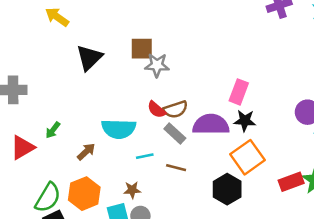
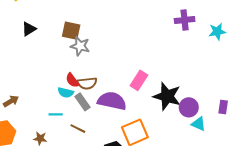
black triangle: (89, 58) -> (29, 29), size x0.7
black star: (245, 121) -> (167, 96), moved, size x1.6
cyan semicircle: (119, 129) -> (66, 93), moved, size x0.6

